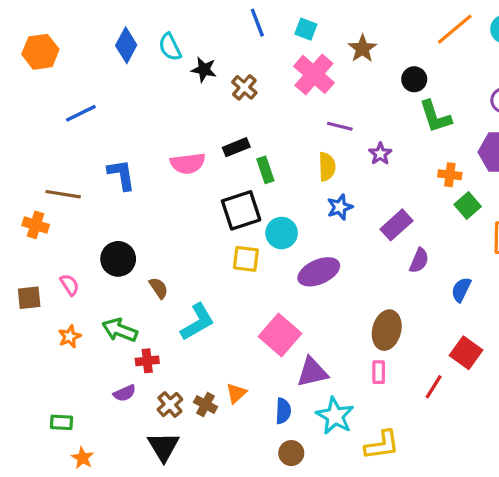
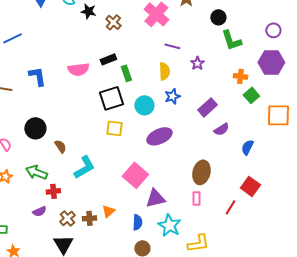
cyan circle: (282, 233) -> (144, 105), moved
purple semicircle: (419, 261) -> (221, 129), turned 35
brown cross: (206, 405) -> (89, 218), turned -32

